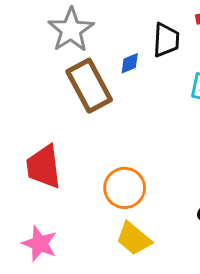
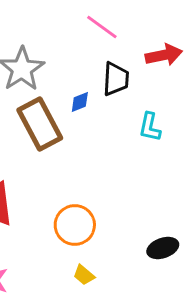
yellow trapezoid: (134, 239) -> (84, 275), size x0.6

